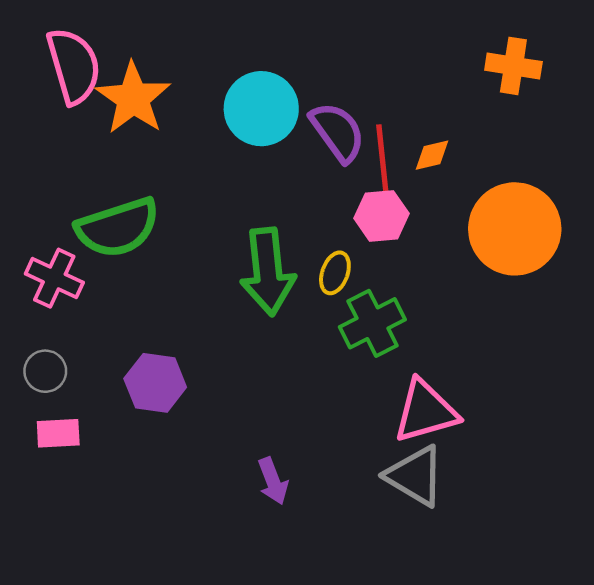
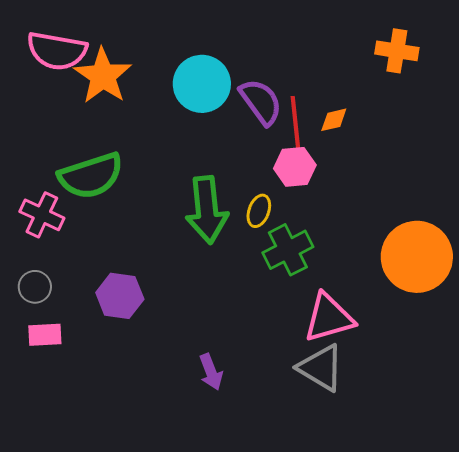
pink semicircle: (74, 66) -> (57, 51), turned 116
orange circle: (515, 229) -> (417, 257), moved

